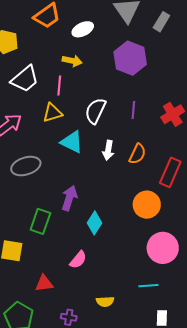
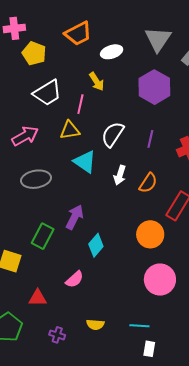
yellow arrow: (72, 61) -> (97, 82), turned 36
cyan line: (148, 286) -> (139, 326), moved

